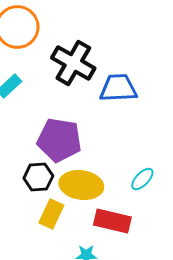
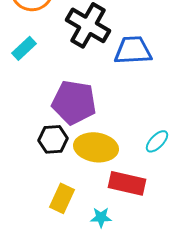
yellow rectangle: (51, 214) -> (62, 198), moved

